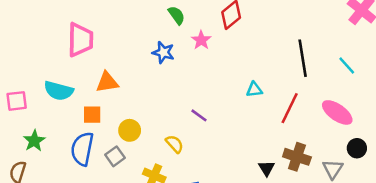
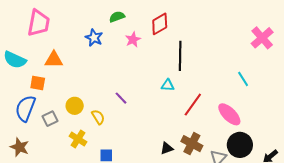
green semicircle: (177, 15) -> (117, 17), turned -84
blue star: (163, 52) -> (94, 38), moved
black line: (303, 58) -> (180, 56), moved
yellow circle: (130, 130) -> (75, 106), moved
black circle: (357, 148) -> (240, 145), size x1.6
black triangle: (267, 168) -> (167, 148), turned 32

